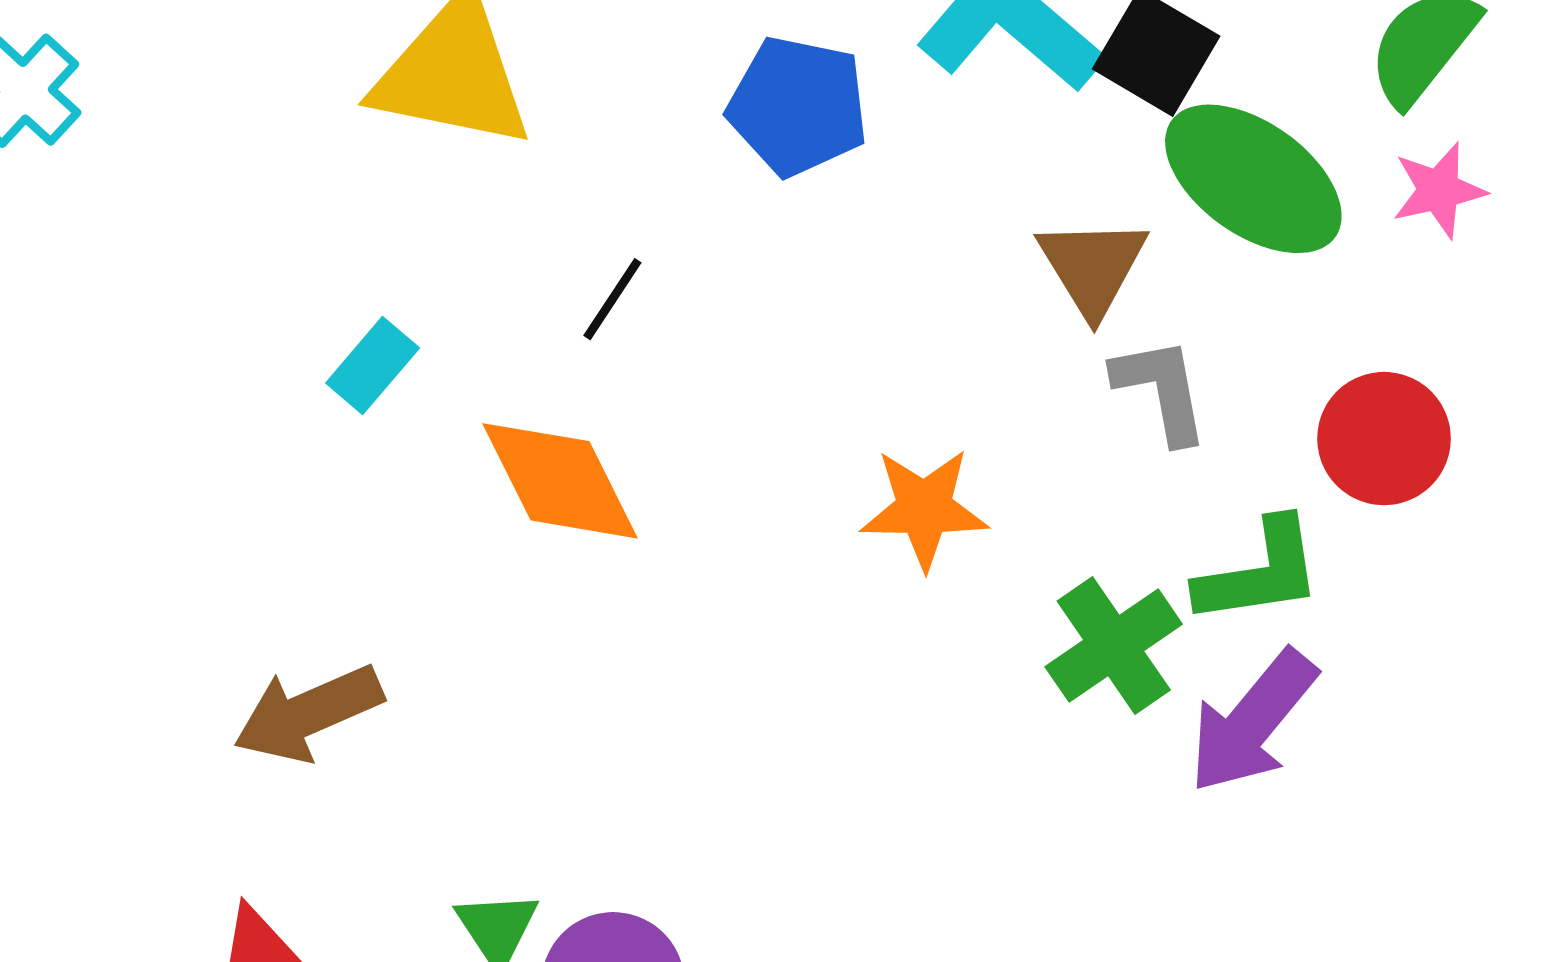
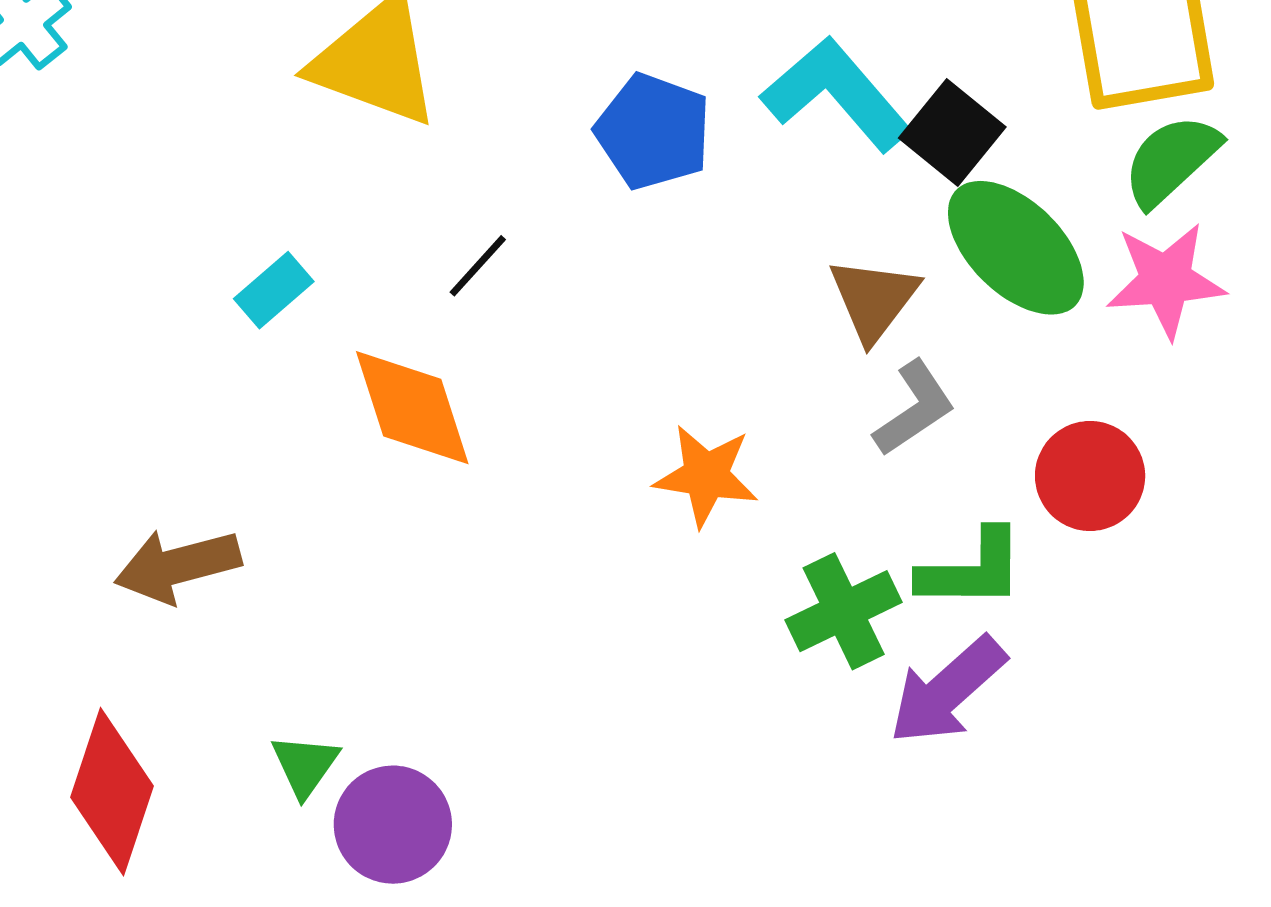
pink star: (1439, 190) -> (1166, 280), size x1.5
gray L-shape: (1161, 390) -> (914, 408), turned 58

